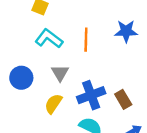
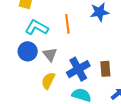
blue circle: (21, 78) -> (28, 51), moved
brown rectangle: (123, 99) -> (105, 69), turned 35

